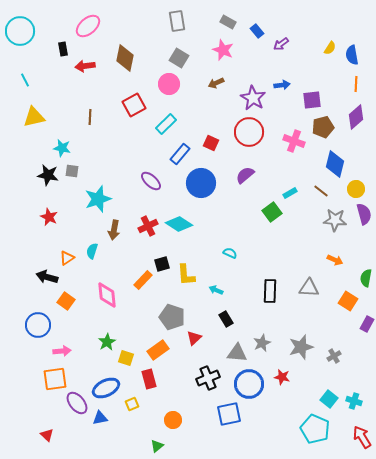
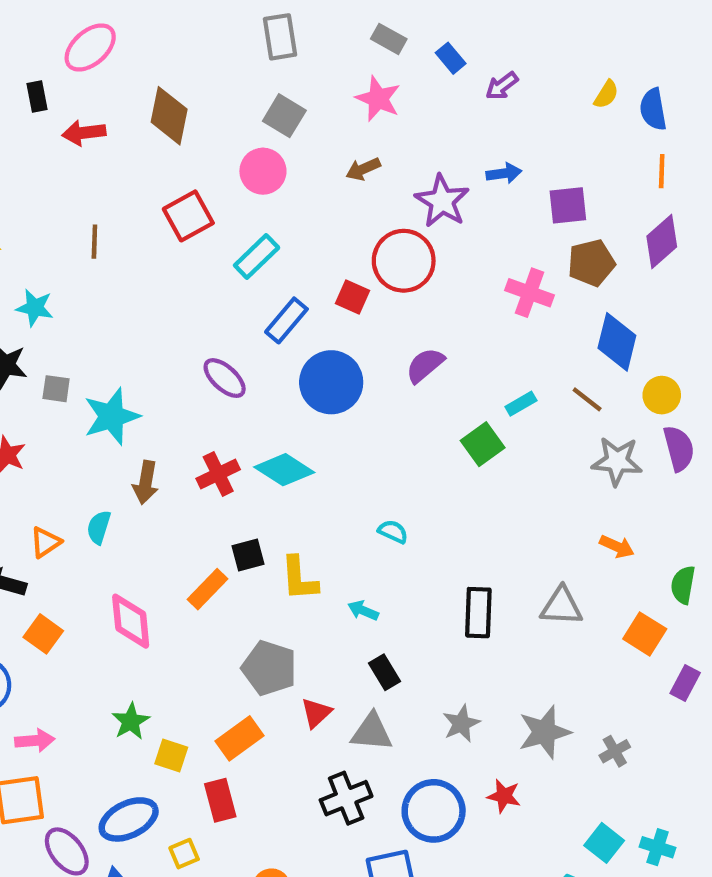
red circle: (249, 132) -> (404, 261), moved
gray square: (72, 171) -> (56, 389), moved
gray triangle: (237, 353) -> (372, 732), moved

